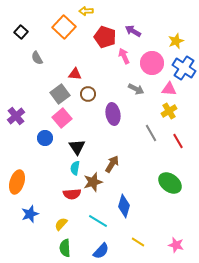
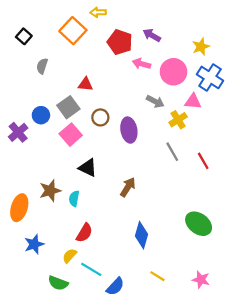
pink arrow: (124, 56) -> (141, 64), turned -49
gray semicircle: (37, 58) -> (42, 66), turned 48
brown circle: (88, 94) -> (100, 117), moved
yellow cross: (169, 111) -> (178, 120), moved
blue circle: (45, 138) -> (41, 115), moved
black triangle: (77, 147) -> (88, 168), turned -30
cyan semicircle: (75, 168) -> (74, 199), moved
brown star: (93, 182) -> (50, 191), moved
green ellipse: (170, 183) -> (199, 224), moved
red semicircle: (72, 194) -> (84, 233), moved, turned -54
cyan line: (98, 221) -> (91, 269), moved
green semicircle: (65, 248) -> (58, 283), moved, turned -66

